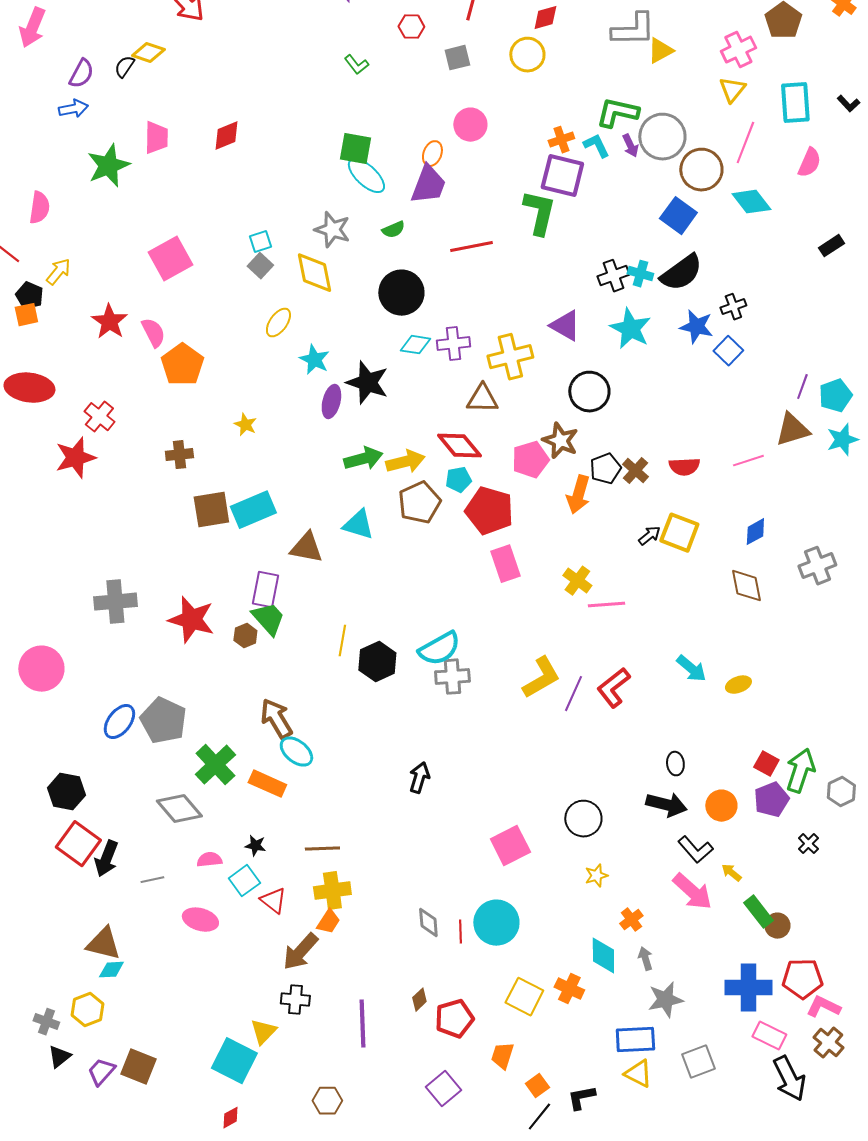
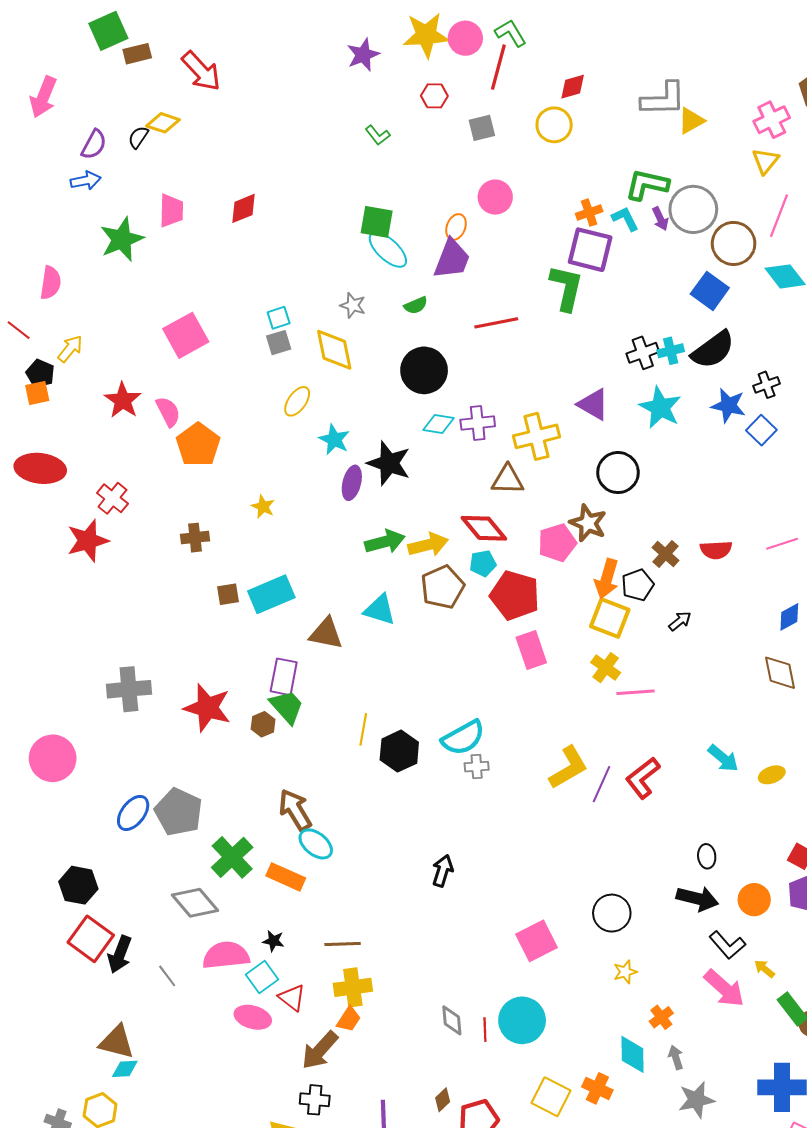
gray star: (332, 230) -> (353, 305), size x0.7
gray square: (260, 266) -> (279, 343), turned 30
cyan cross: (640, 274) -> (671, 351), turned -30
black pentagon: (605, 469) -> (638, 585), moved
brown square: (211, 510) -> (228, 594), size x0.6
yellow square: (679, 533) -> (610, 618), moved
gray cross: (452, 677) -> (477, 767), size x0.7
pink semicircle: (209, 860) -> (226, 955), size x1.8
gray line: (152, 880) -> (167, 976), turned 65
pink ellipse: (200, 920) -> (253, 1017), moved

